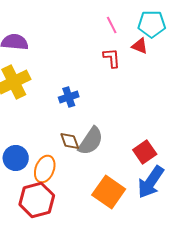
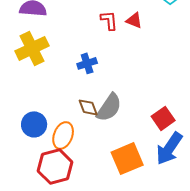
red triangle: (140, 46) -> (134, 20), moved
red L-shape: (112, 58) -> (109, 20), moved
orange square: (109, 192) -> (127, 159), turned 32

